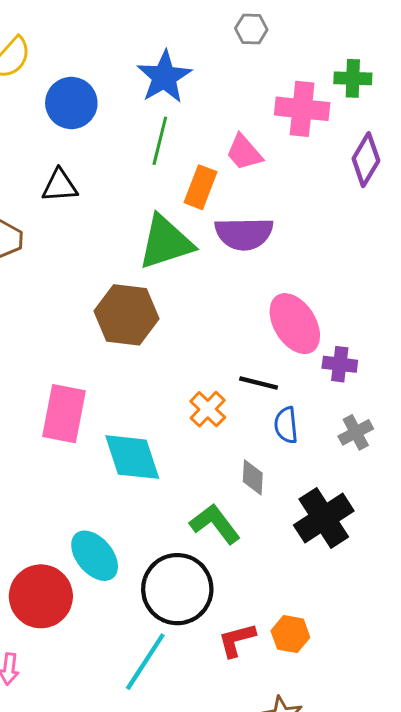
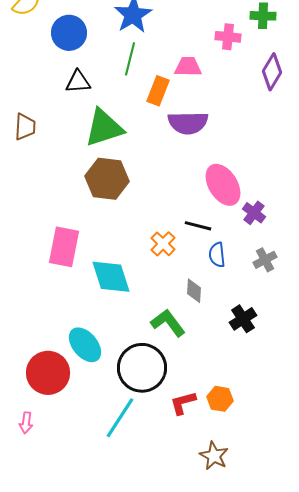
pink cross: (302, 109) -> (228, 37), size x0.7
pink trapezoid: (244, 152) -> (188, 67), turned 132
black triangle: (60, 186) -> (78, 82), moved
green triangle: (166, 242) -> (104, 128), moved
purple cross: (340, 364) -> (254, 213), turned 30
black cross: (324, 518) -> (243, 319), size x0.7

